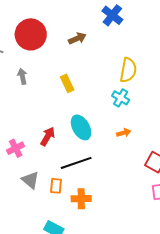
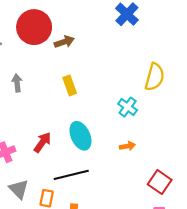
brown arrow: (77, 38) -> (64, 42), moved
yellow semicircle: (128, 70) -> (155, 77), moved
gray arrow: (22, 76) -> (17, 83), moved

